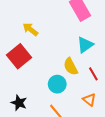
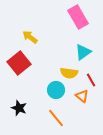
yellow semicircle: (71, 67) -> (69, 73), turned -54
orange triangle: (89, 100) -> (82, 96), moved

